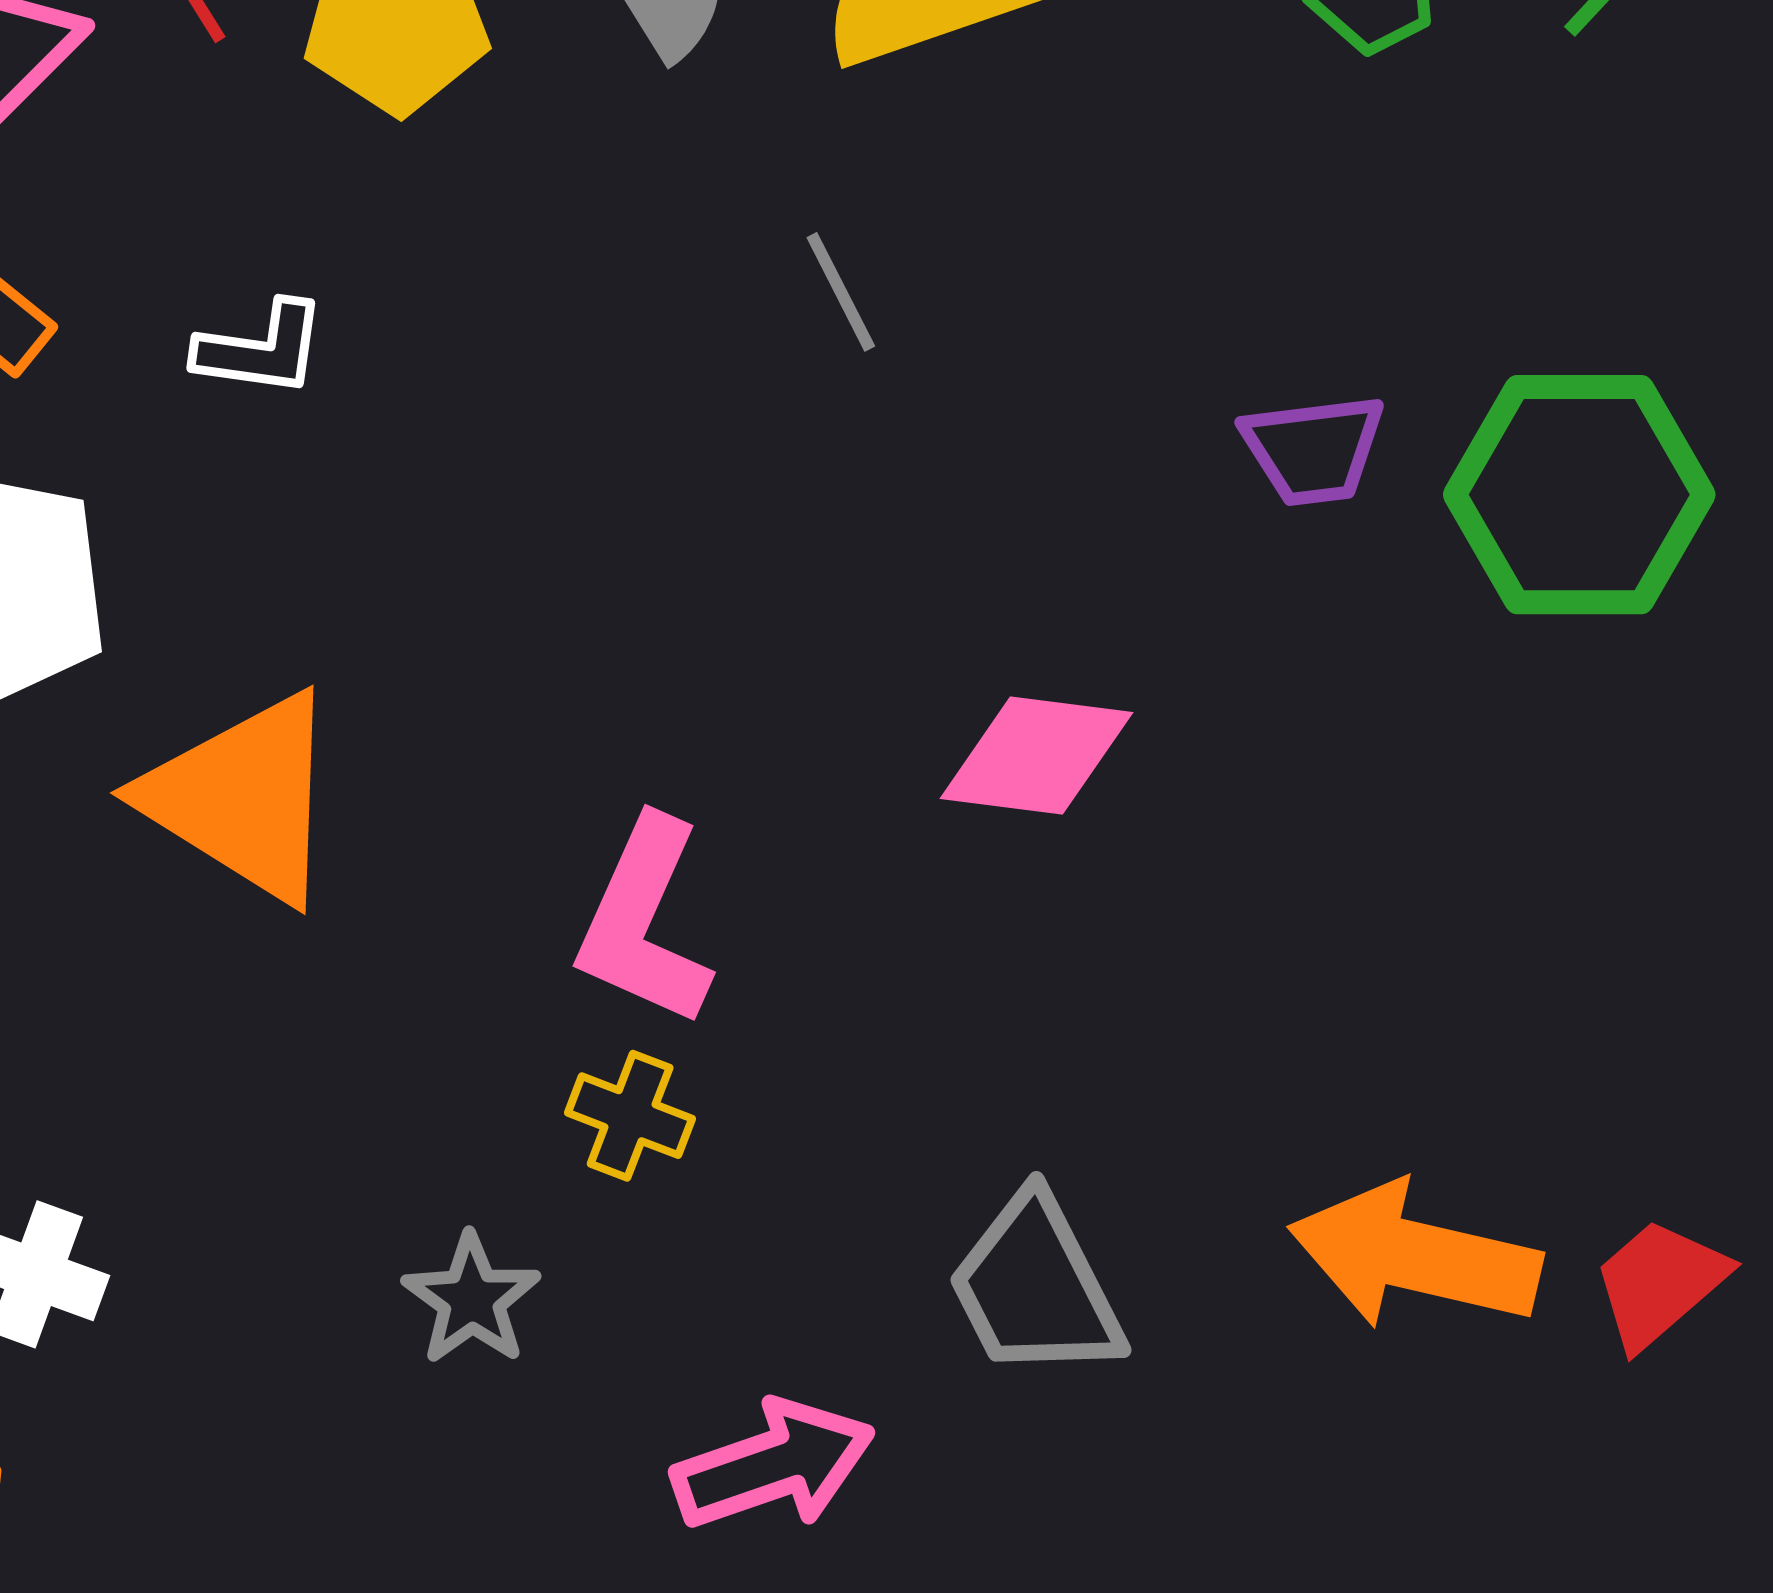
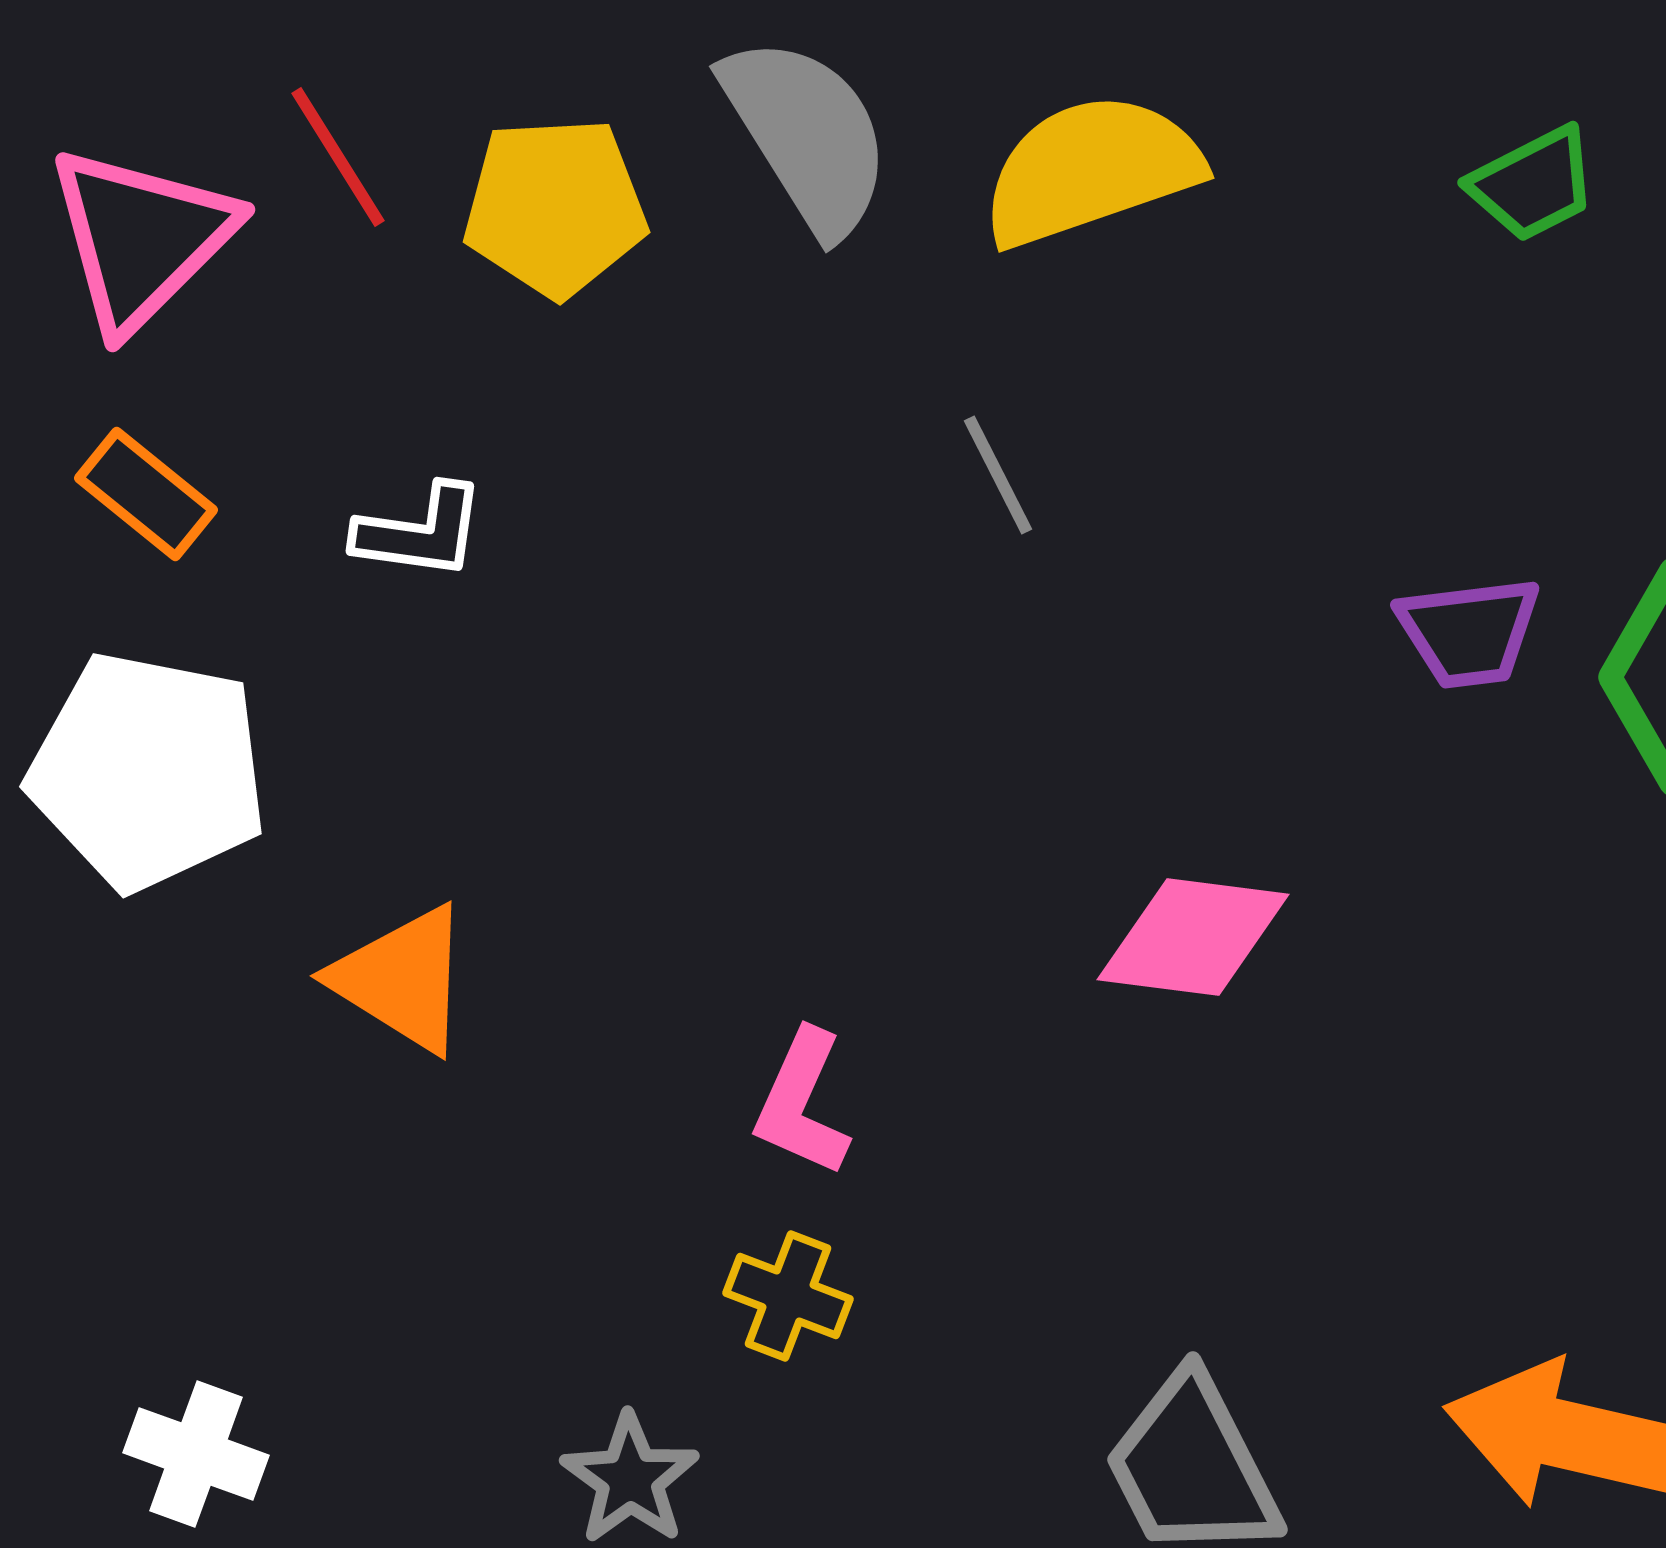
orange triangle: (243, 798) -> (402, 979), size x0.7
pink L-shape: (644, 922) -> (802, 1103), size x0.7

